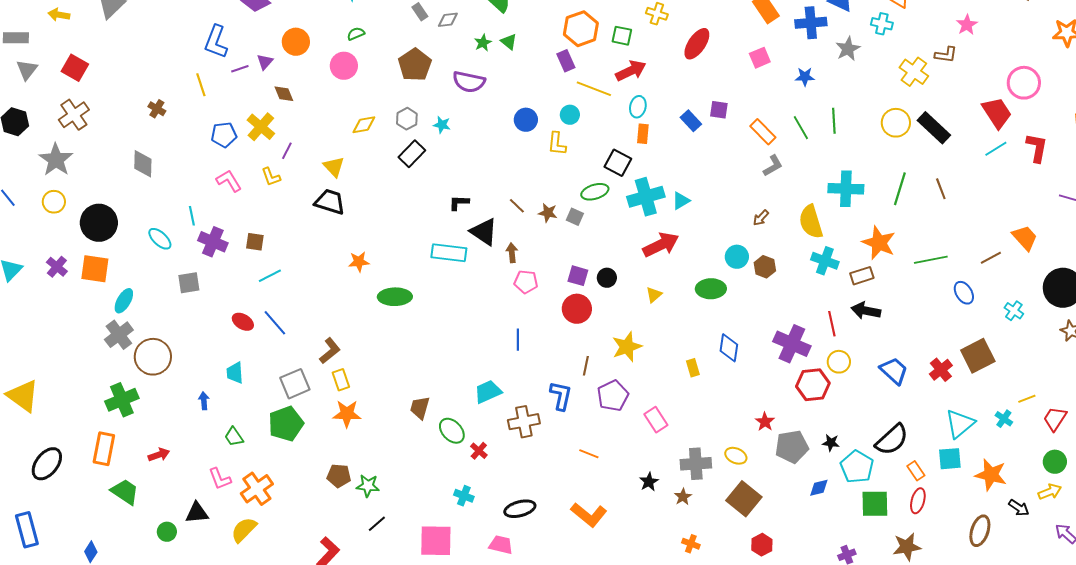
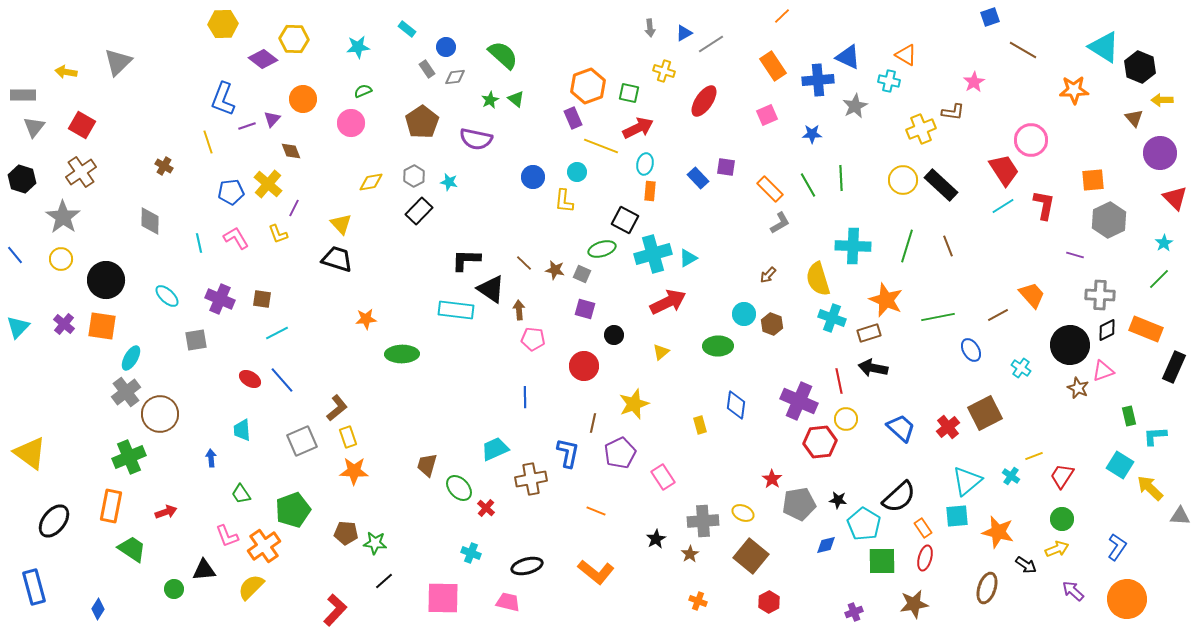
yellow cross: (914, 72) -> (921, 129), turned 32
black L-shape: (459, 203) -> (466, 260), size x1.4
cyan line: (192, 216) -> (199, 243), moved
purple square: (578, 276) -> (585, 309), moved
green pentagon: (286, 424) -> (293, 510), moved

